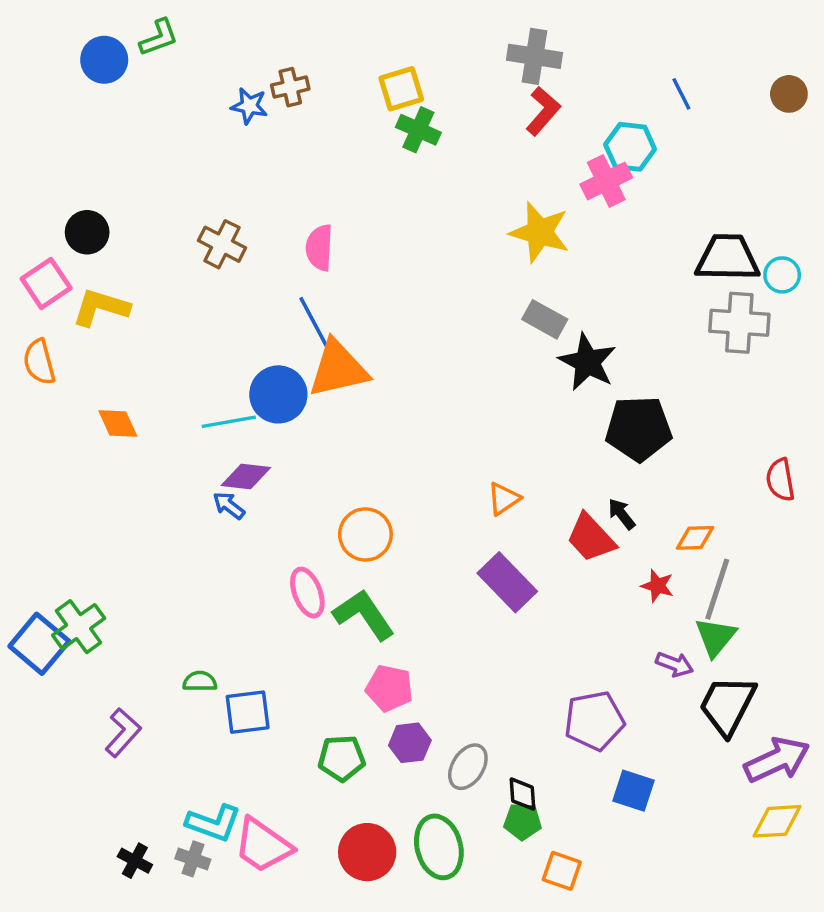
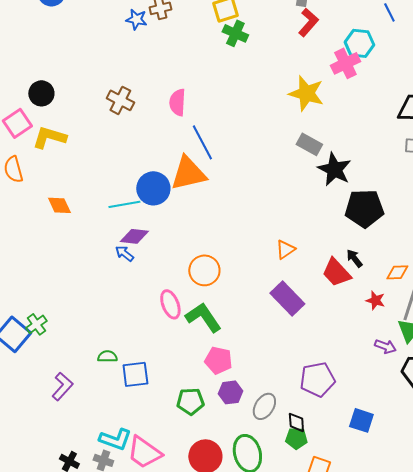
blue line: (316, 326) -> (202, 142), moved
green cross: (79, 627) -> (36, 324), size x0.7
purple pentagon: (594, 721) -> (317, 379), moved

